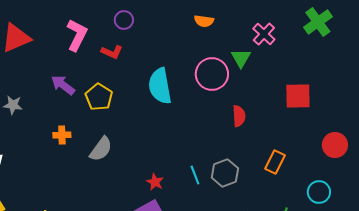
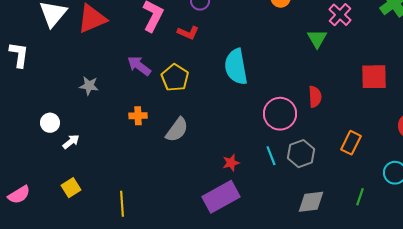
pink circle: (212, 74) -> (280, 114), moved
red star: (155, 182) -> (231, 163), turned 30

